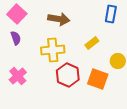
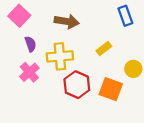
blue rectangle: (111, 14) -> (125, 16), turned -30
purple semicircle: (16, 38) -> (31, 44), moved
pink cross: (18, 76) -> (29, 72), moved

